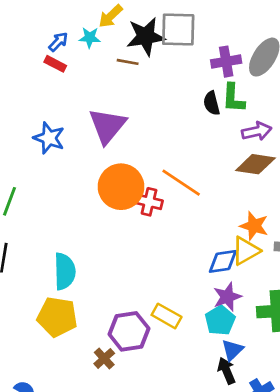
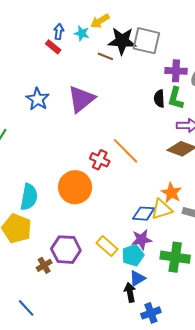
blue arrow: (58, 42) -> (59, 32), turned -49
orange circle: (121, 187) -> (75, 187), moved
yellow rectangle: (167, 316) -> (107, 246), moved

